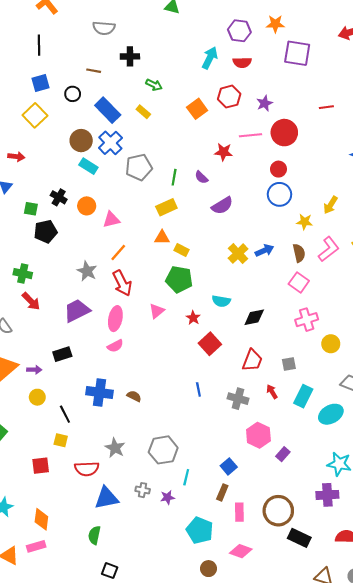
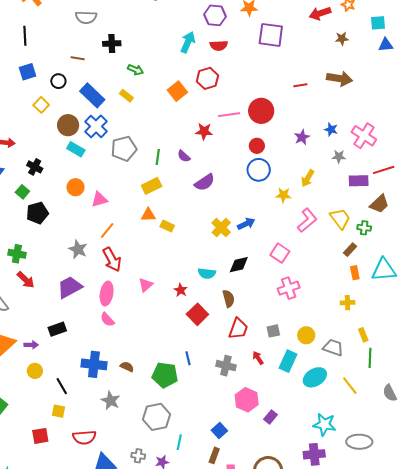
purple star: (265, 103) -> (302, 137), moved
yellow square: (35, 115) -> (41, 105), moved, size x0.7
black cross: (59, 197) -> (35, 167), moved
green square: (31, 209) -> (22, 192), turned 32
brown semicircle: (299, 253) -> (229, 299), moved
green pentagon: (179, 279) -> (165, 375), moved
black diamond: (254, 317) -> (239, 265), moved
yellow circle: (331, 344) -> (306, 335), moved
pink semicircle: (115, 346) -> (107, 320), turned 77
gray star: (115, 448) -> (111, 401), moved

